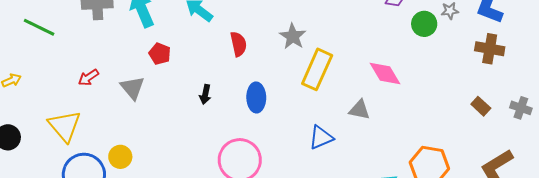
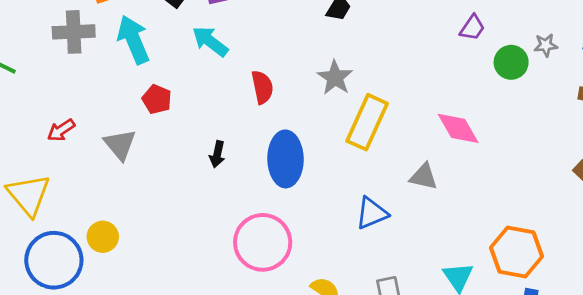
blue ellipse: (256, 97) -> (285, 159), size x1.4

